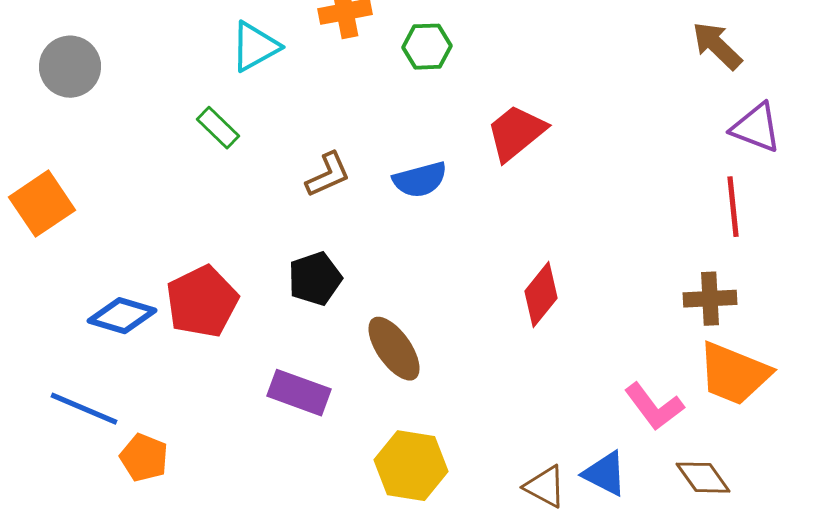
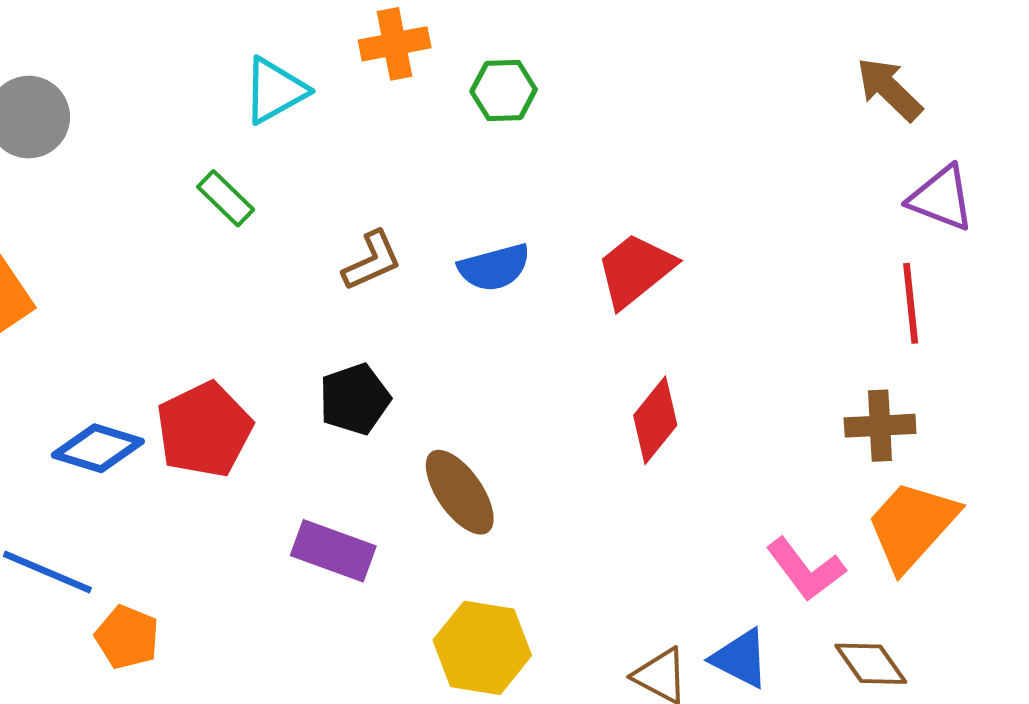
red trapezoid: (516, 133) -> (635, 270), moved
orange trapezoid: (734, 374) -> (912, 525), turned 110

